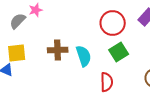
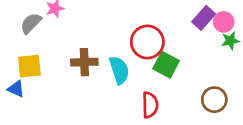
red circle: (113, 23) -> (147, 42), moved
green square: (119, 52) -> (166, 65), turned -30

